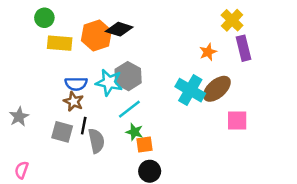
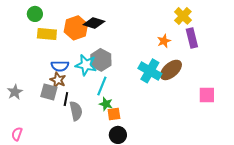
cyan line: (129, 109) -> (102, 86), turned -30
pink square: (237, 120) -> (207, 95), moved
gray square: (62, 132) -> (49, 92), moved

